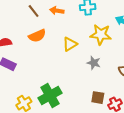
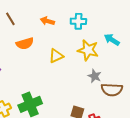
brown line: (34, 11) -> (10, 19), moved
gray star: (94, 63) -> (95, 76), moved

